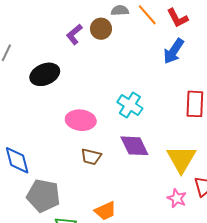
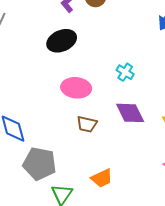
black ellipse: (45, 74) -> (62, 41), moved
cyan cross: (130, 105) -> (125, 72), size x0.7

